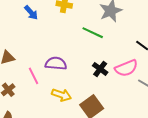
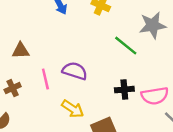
black cross: (100, 69) -> (124, 90), turned 35

